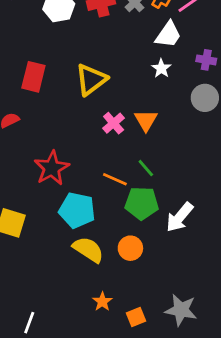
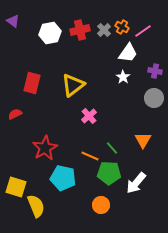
orange triangle: (146, 120) -> (143, 140), moved
yellow semicircle: (88, 250) -> (36, 206), moved, turned 35

